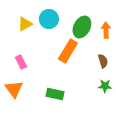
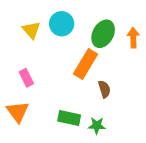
yellow triangle: (25, 24) -> (31, 30), turned -42
brown semicircle: (103, 61) -> (104, 89), moved
green star: (105, 86) -> (97, 126), moved

